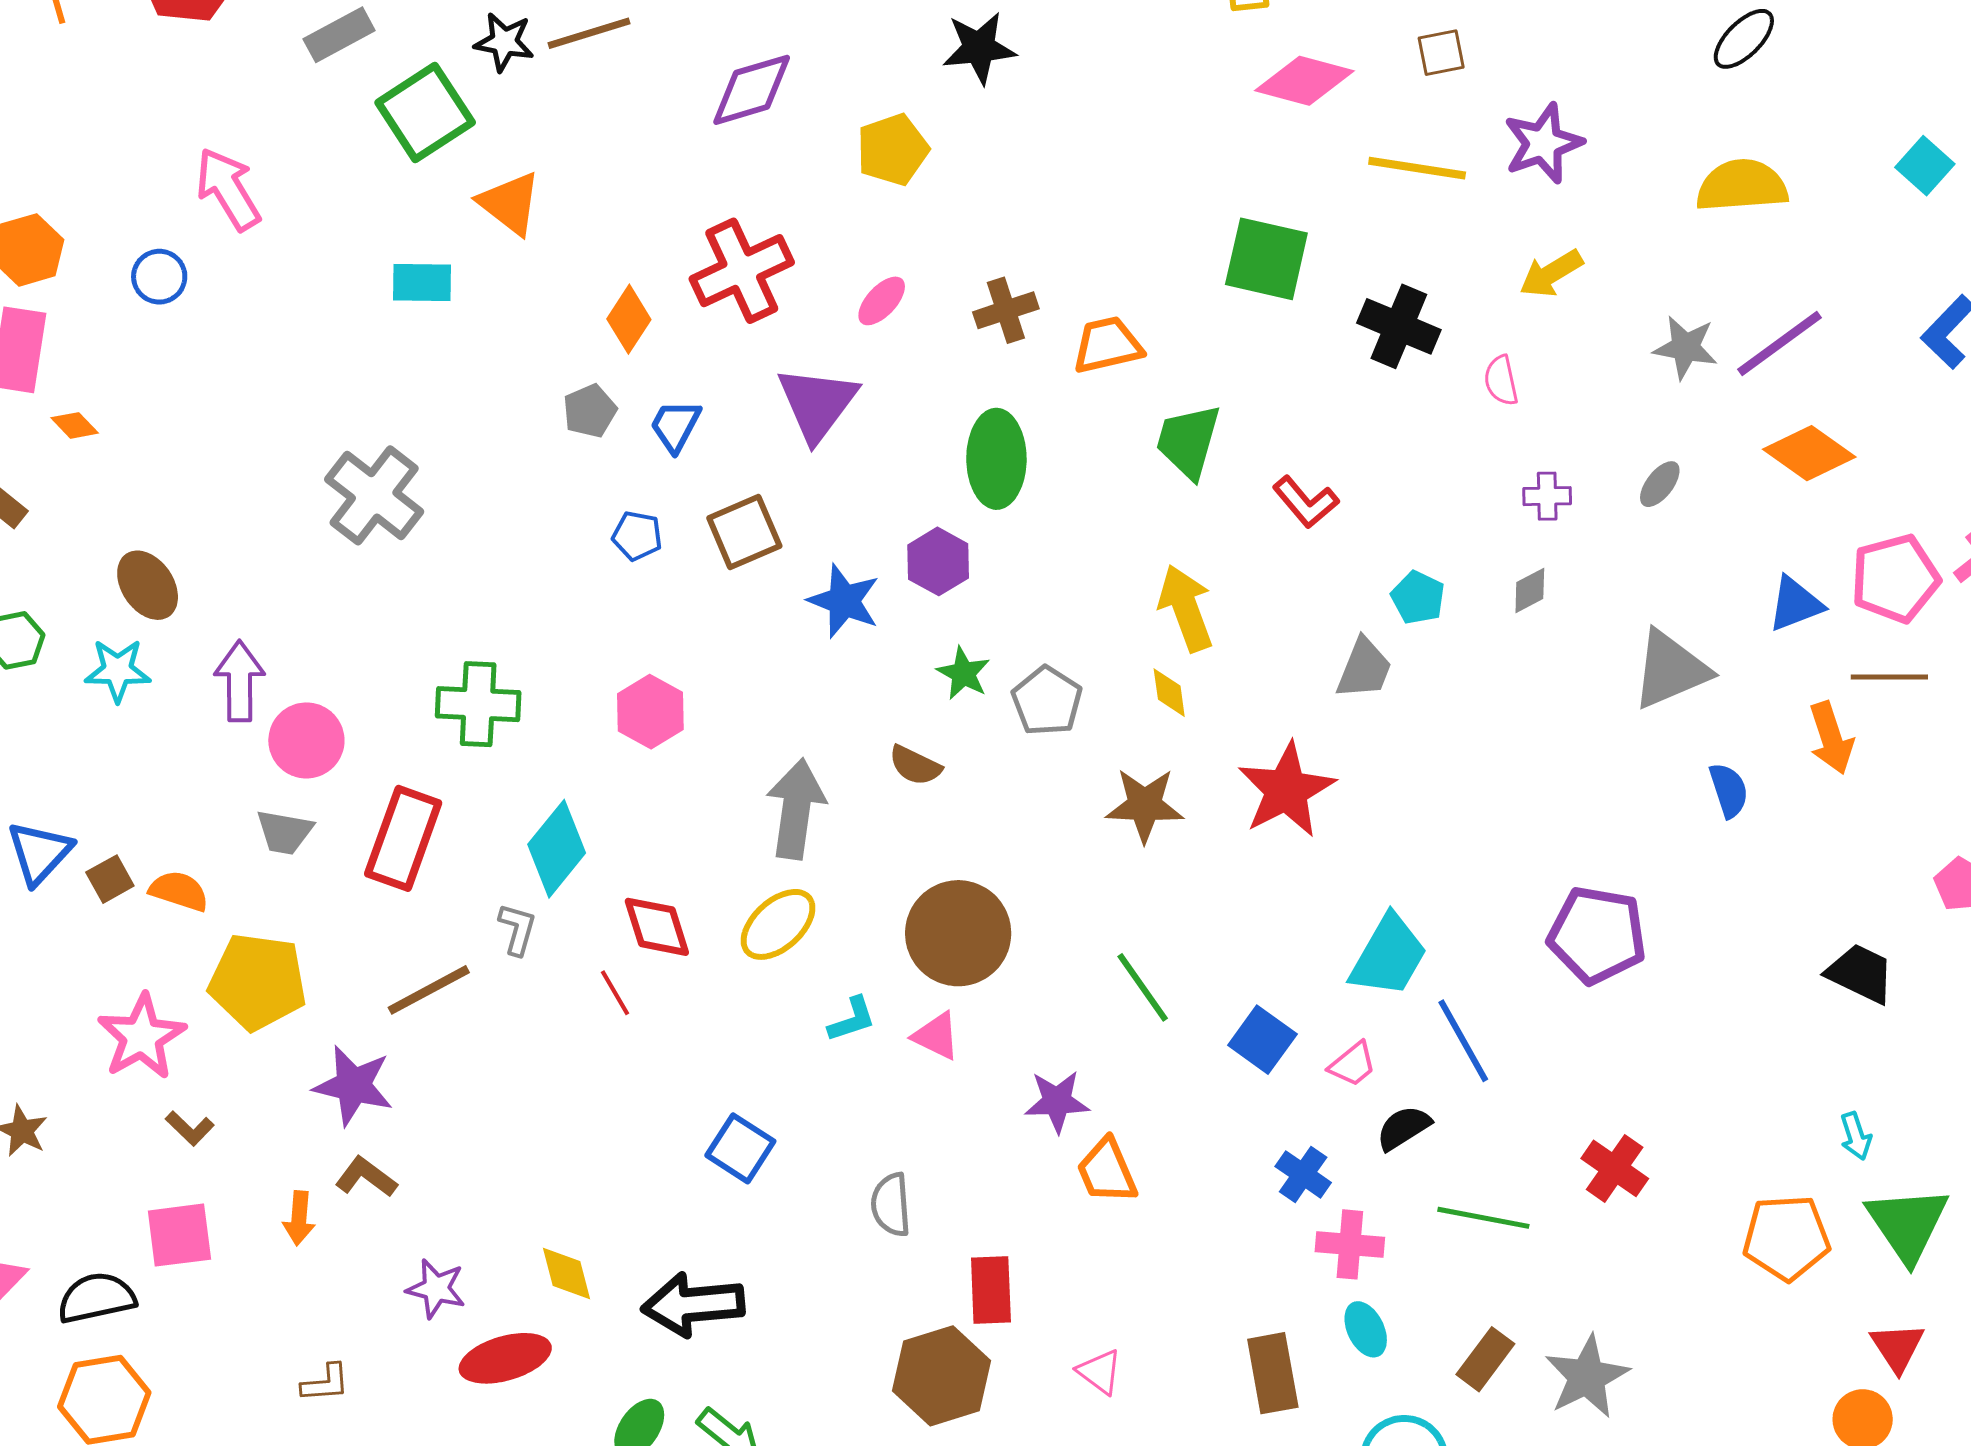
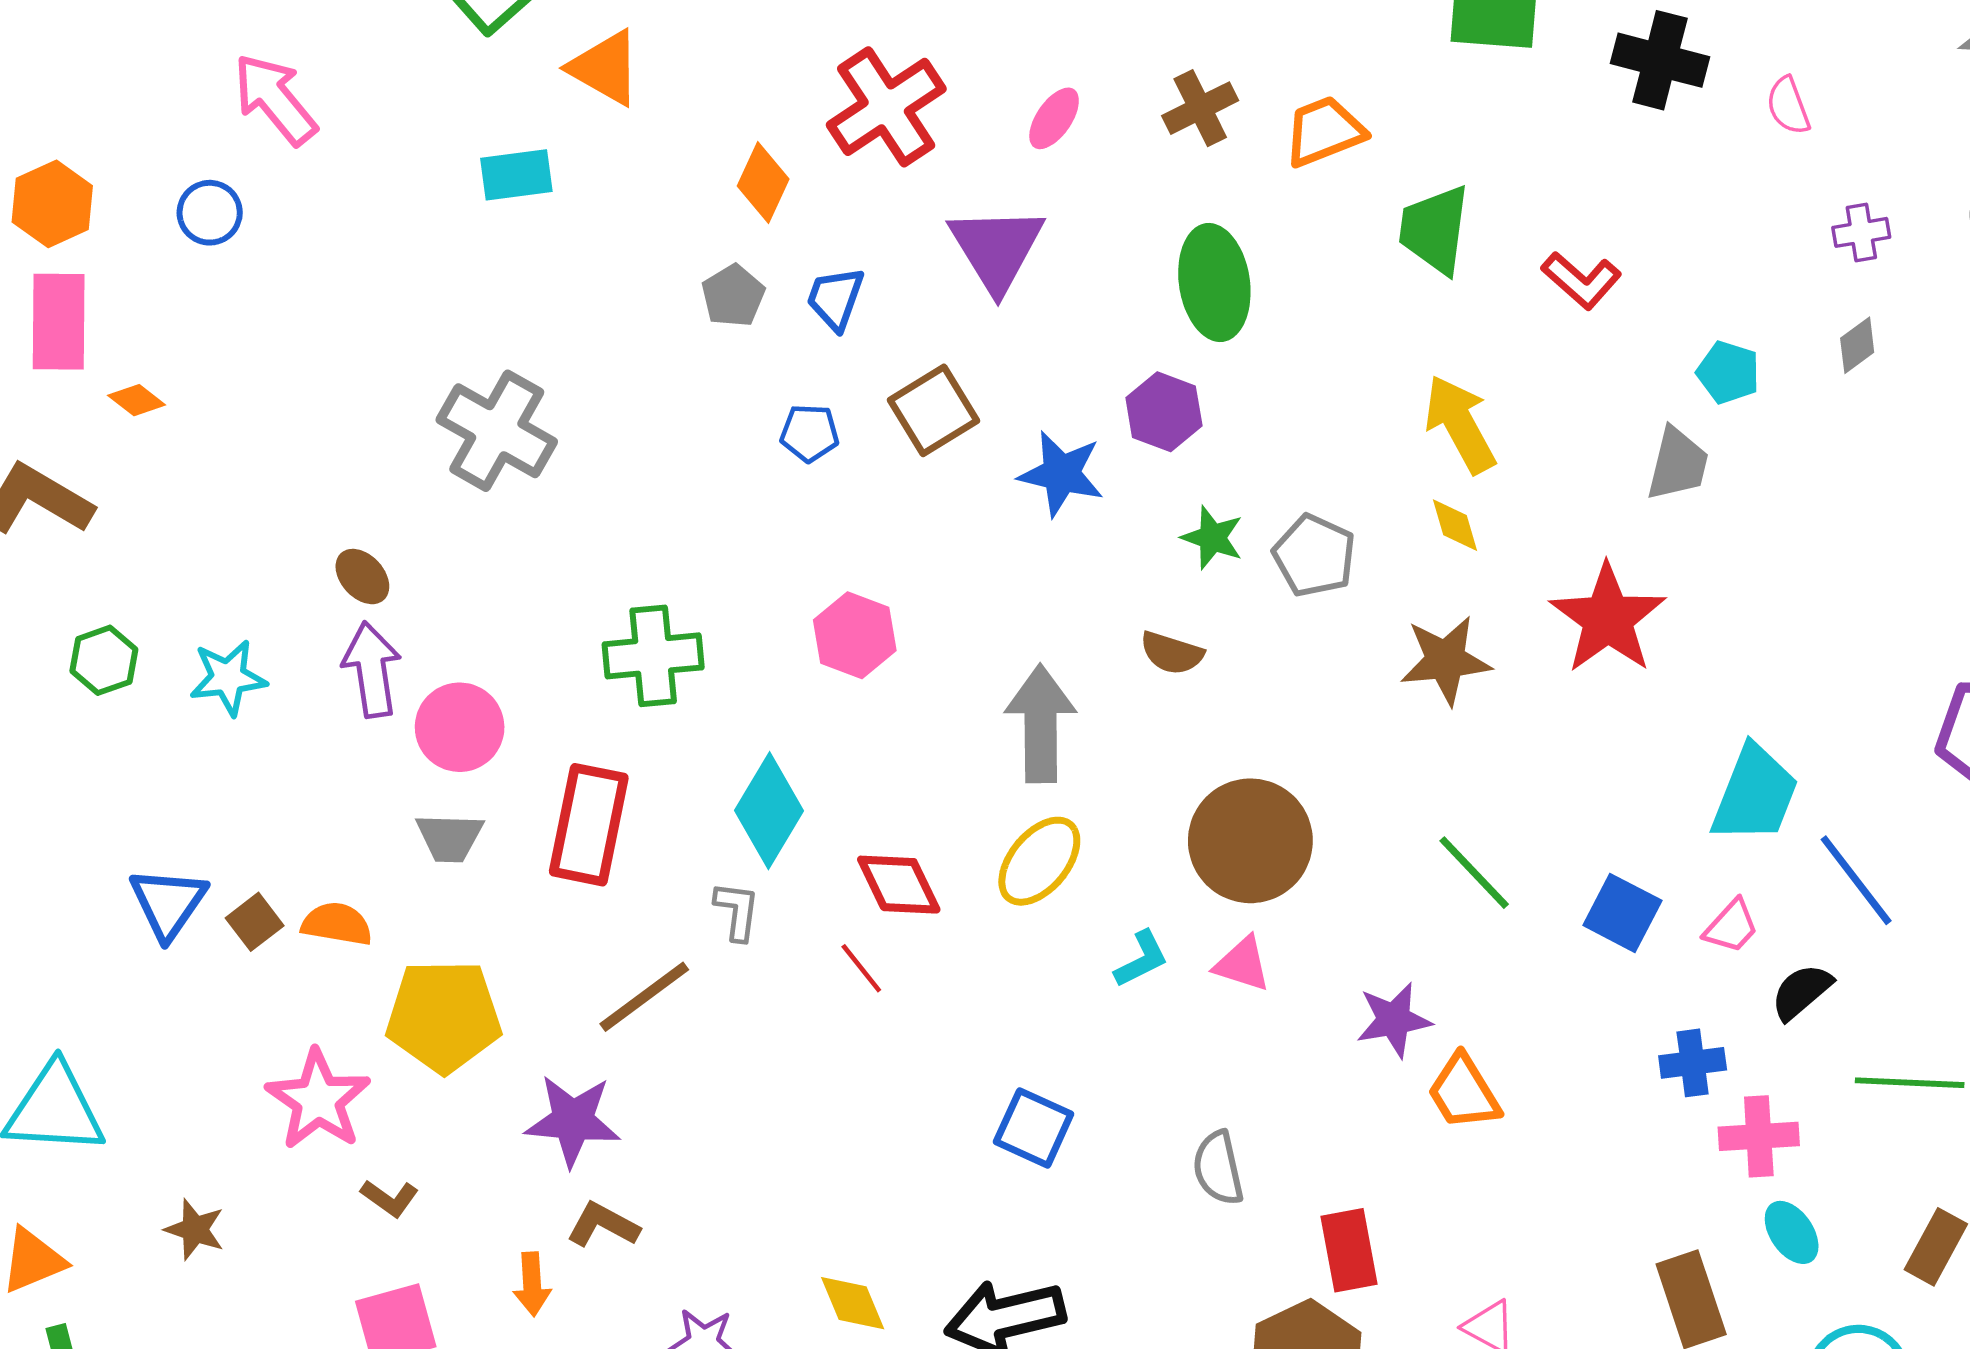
brown ellipse: (148, 585) -> (362, 577), moved, size x0.7
blue cross: (1303, 1174) -> (1693, 1063), turned -34

